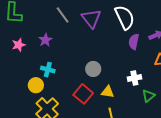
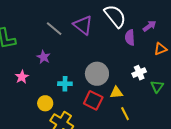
pink star: (19, 45) -> (22, 77), moved
gray circle: (93, 69) -> (97, 74), size x1.5
cyan cross: (48, 70) -> (65, 84), moved

